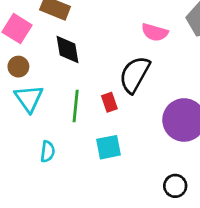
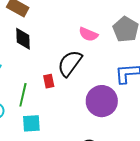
green line: (76, 106) -> (23, 95), moved
cyan square: (109, 147) -> (31, 123), moved

